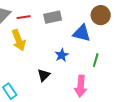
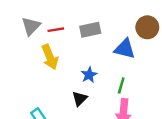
blue star: (62, 55) -> (89, 75), moved
green line: (96, 60) -> (121, 86), moved

